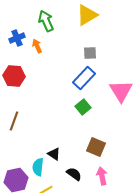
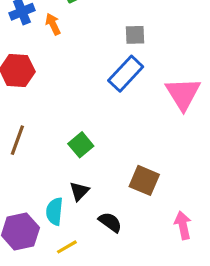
green square: (83, 107) -> (81, 145), moved
black triangle: (54, 154) -> (79, 191), turned 40
pink arrow: (102, 176) -> (183, 225), moved

